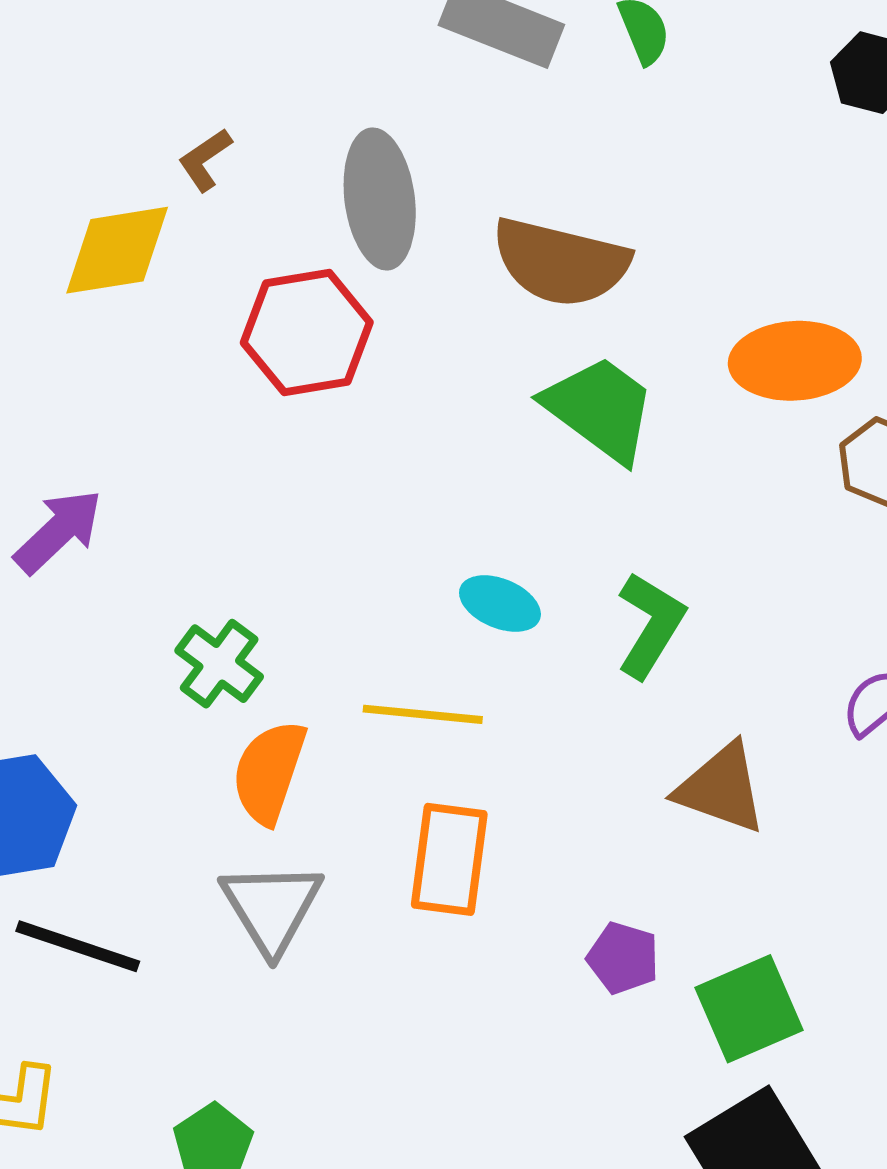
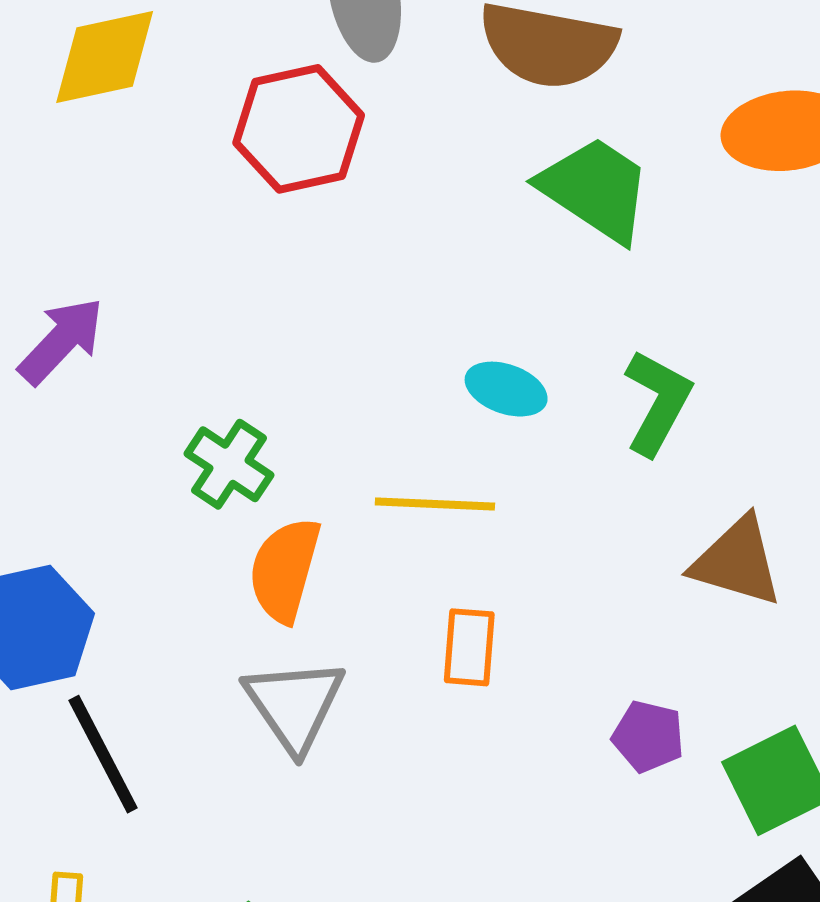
orange rectangle: (449, 859) -> (469, 647), size x0.7
black line: (78, 946) -> (103, 754), turned 47

